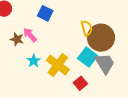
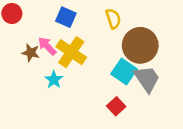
yellow semicircle: (87, 28) -> (113, 19), moved
yellow cross: (58, 65) -> (71, 52), moved

